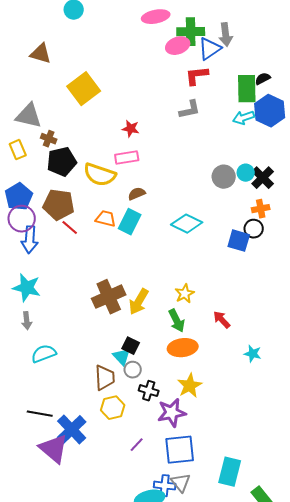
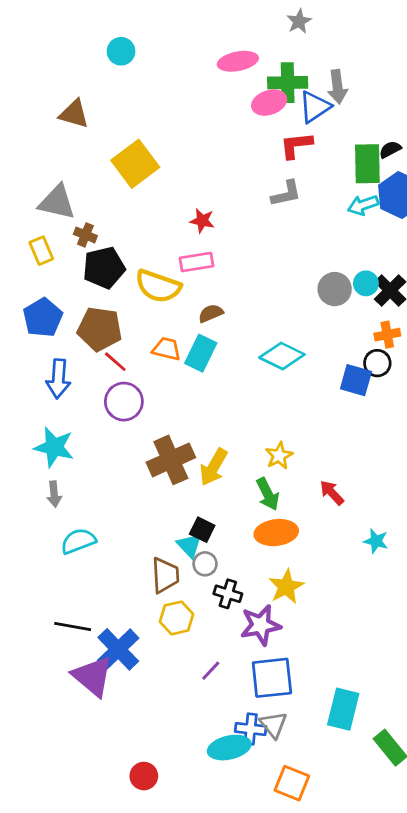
purple circle: (22, 219) -> (124, 402), moved

